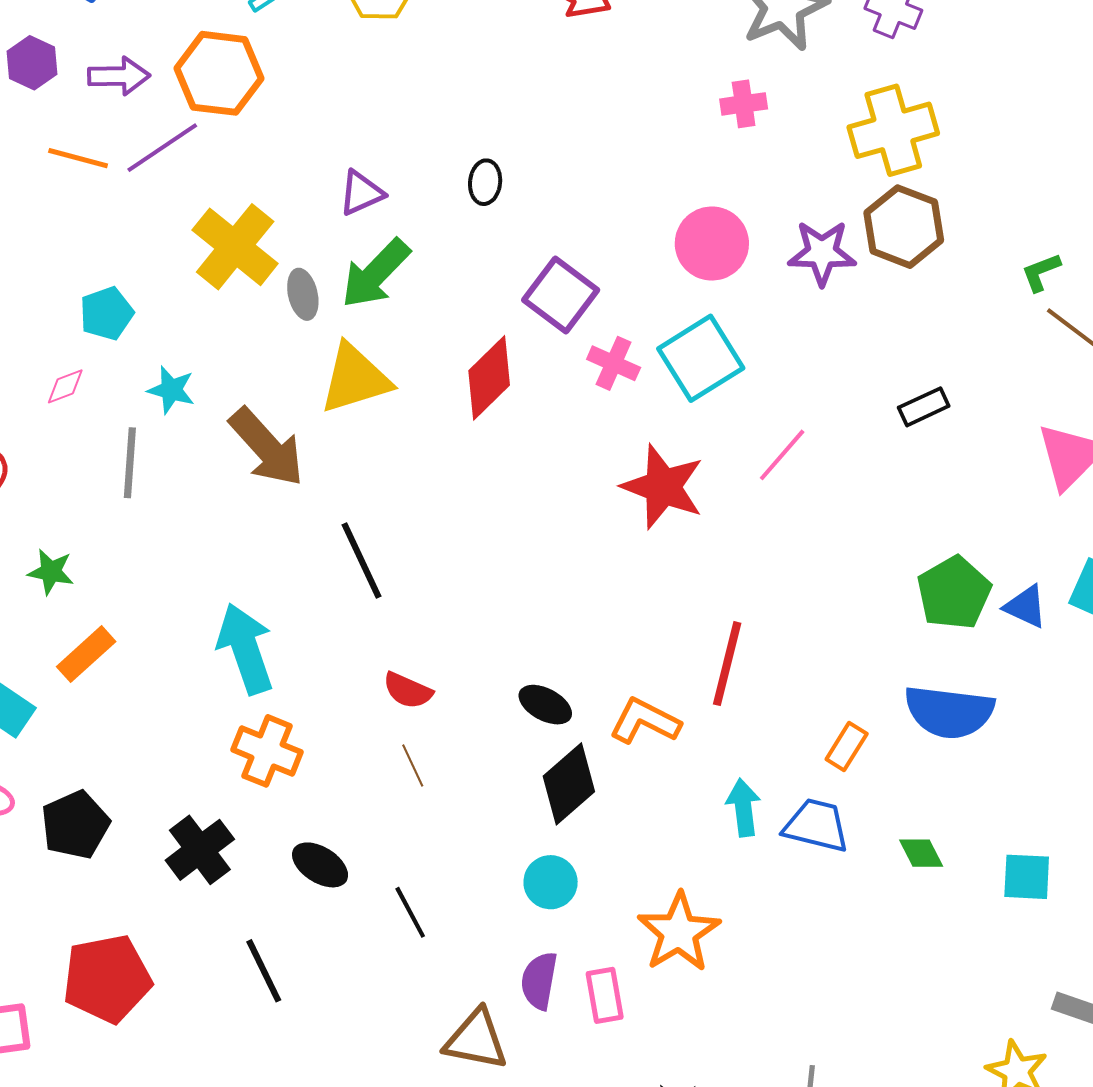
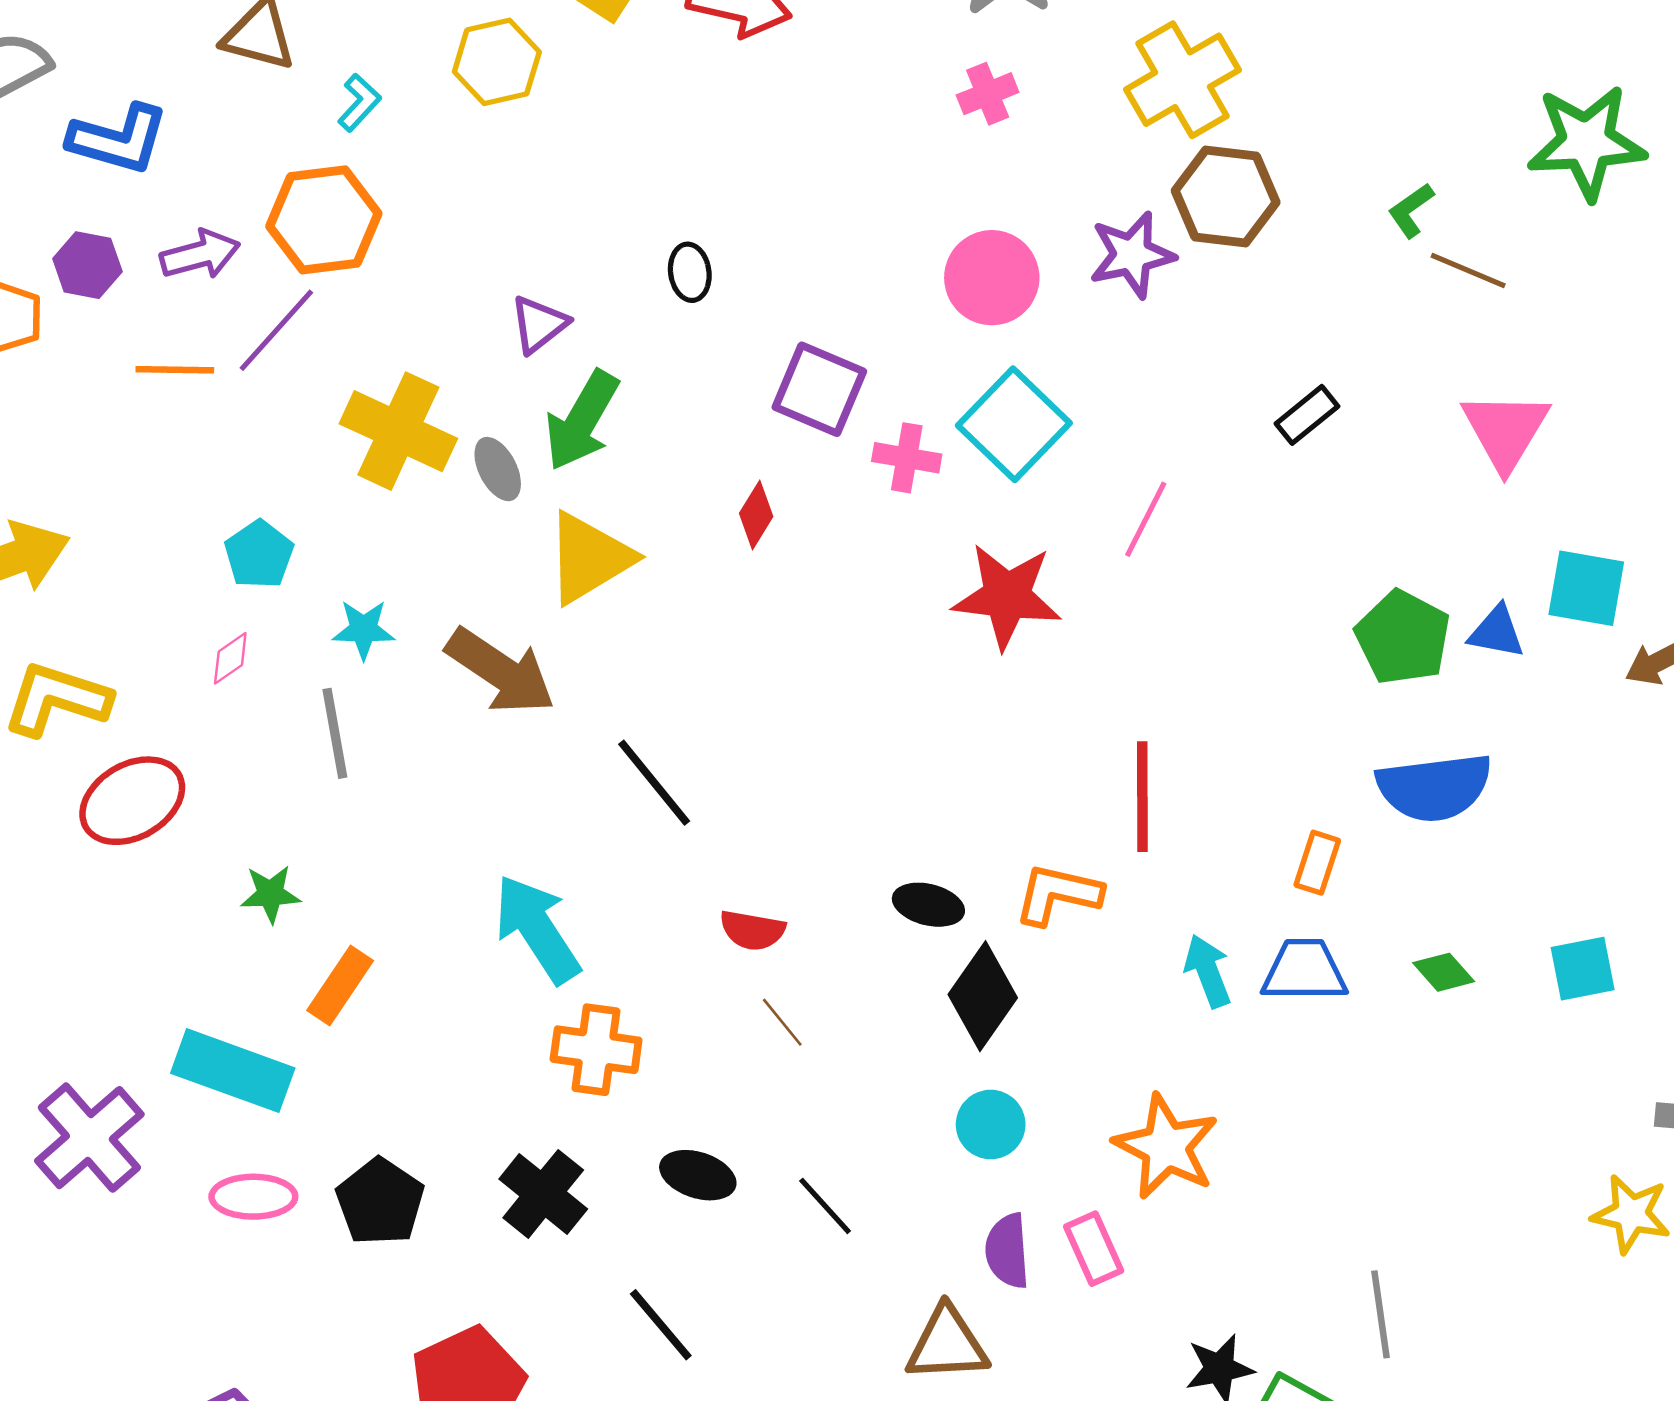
red diamond: (489, 378) -> (756, 515), size x0.6

